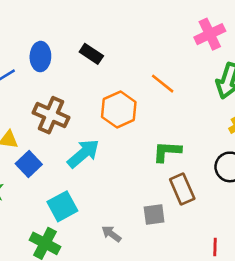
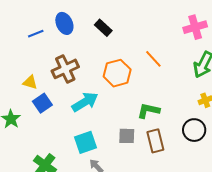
blue ellipse: (40, 57) -> (64, 23), turned -35
brown cross: (51, 115) -> (65, 69), turned 32
cyan square: (62, 206) -> (85, 142), moved
gray square: (154, 215) -> (127, 136), moved

